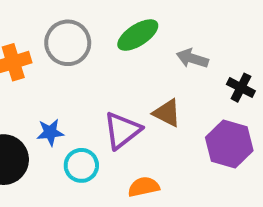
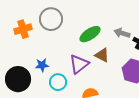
green ellipse: (138, 35) -> (90, 34), moved
gray arrow: (192, 58) -> (122, 33), moved

